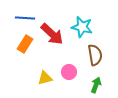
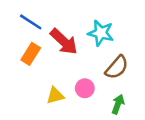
blue line: (25, 18) -> (31, 22), turned 30
brown semicircle: (95, 55) -> (117, 67), turned 50

